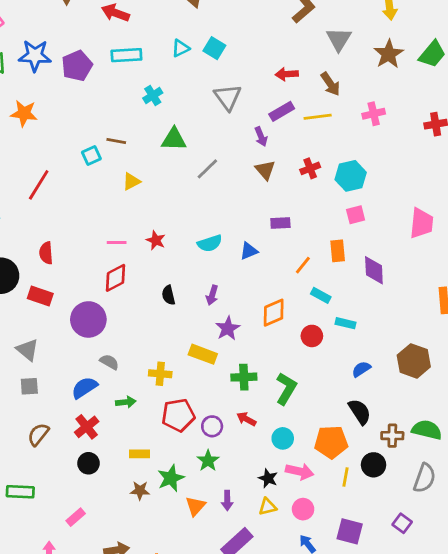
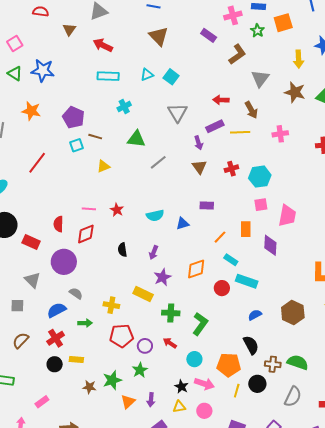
brown star: (389, 54) -> (295, 92), turned -30
purple pentagon: (77, 66) -> (74, 117), moved, turned -30
pink trapezoid: (422, 223) -> (287, 216), moved
red semicircle: (46, 253) -> (58, 224), moved
cyan rectangle: (345, 323) -> (247, 281), size x1.5
gray triangle: (27, 350) -> (32, 280), moved
yellow rectangle: (139, 454) -> (76, 359), moved

